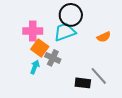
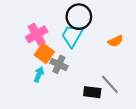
pink cross: (33, 31) -> (37, 34), turned -30
cyan trapezoid: (65, 32) -> (72, 36), turned -40

